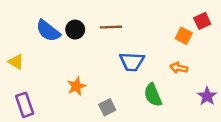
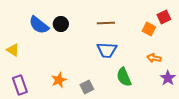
brown line: (111, 27) -> (106, 23), moved
orange arrow: (179, 68) -> (154, 58), moved
orange star: (76, 86) -> (59, 80), moved

